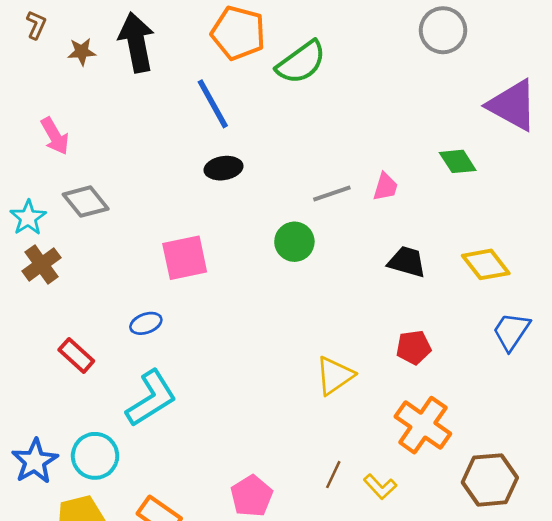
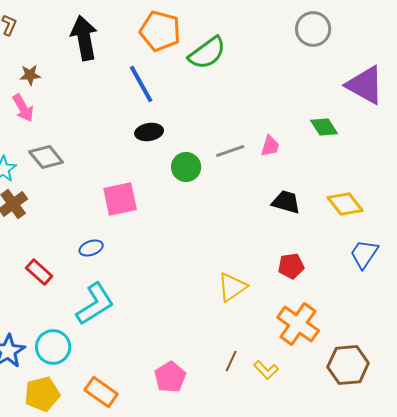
brown star: (82, 52) -> (30, 75), moved
green circle: (294, 242) -> (186, 167), moved

